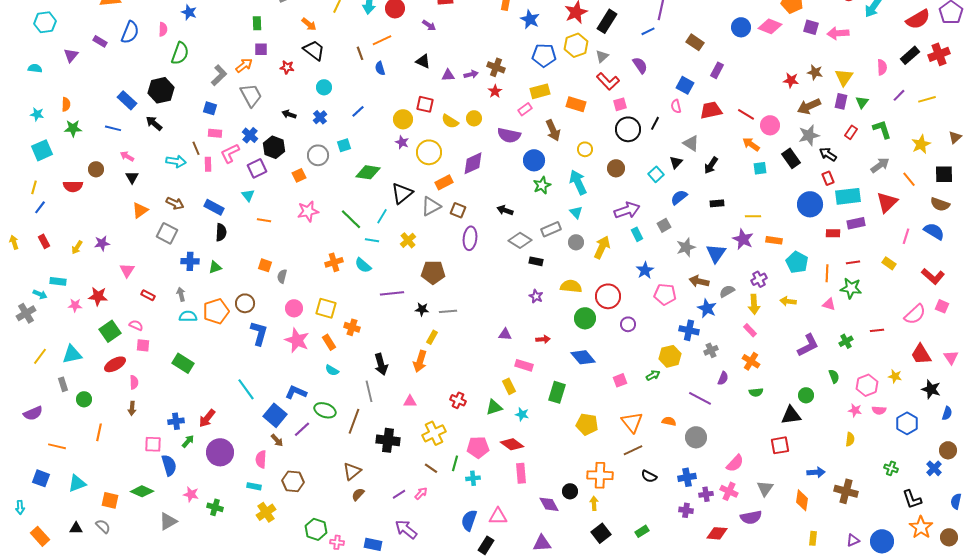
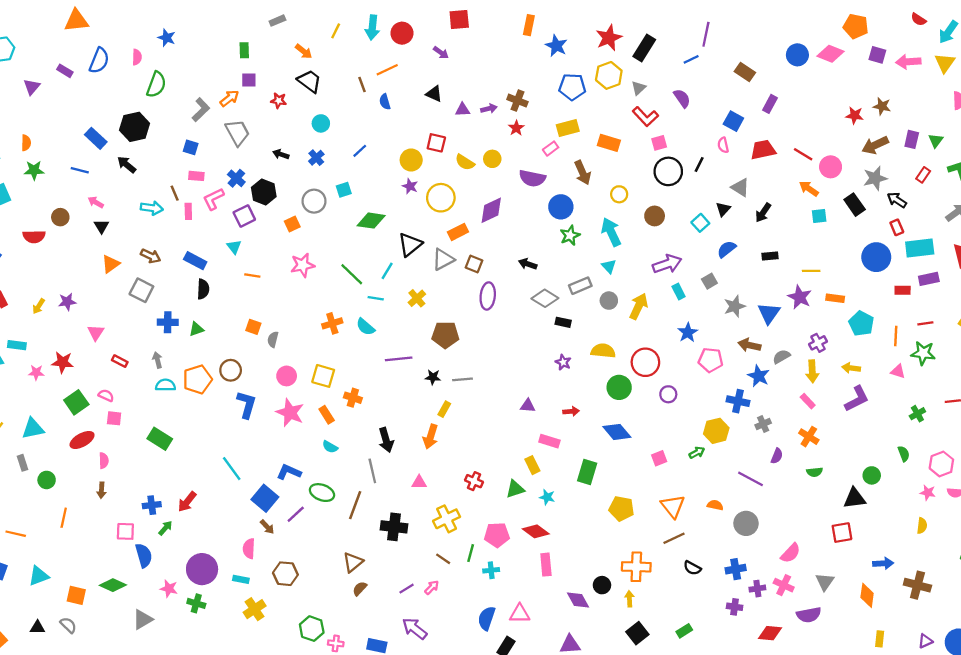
yellow triangle: (844, 77) -> (945, 63), moved
purple L-shape: (808, 345) -> (857, 399), moved
purple circle: (220, 452) -> (202, 569), moved

